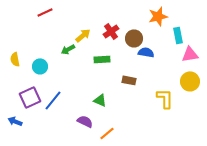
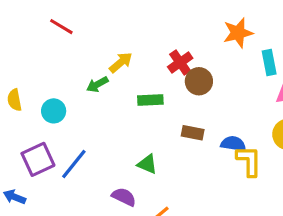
red line: (45, 12) -> (61, 27), turned 56
red cross: (111, 31) -> (180, 62), moved
brown circle: (134, 38) -> (199, 81), moved
blue semicircle: (146, 52) -> (233, 144), moved

